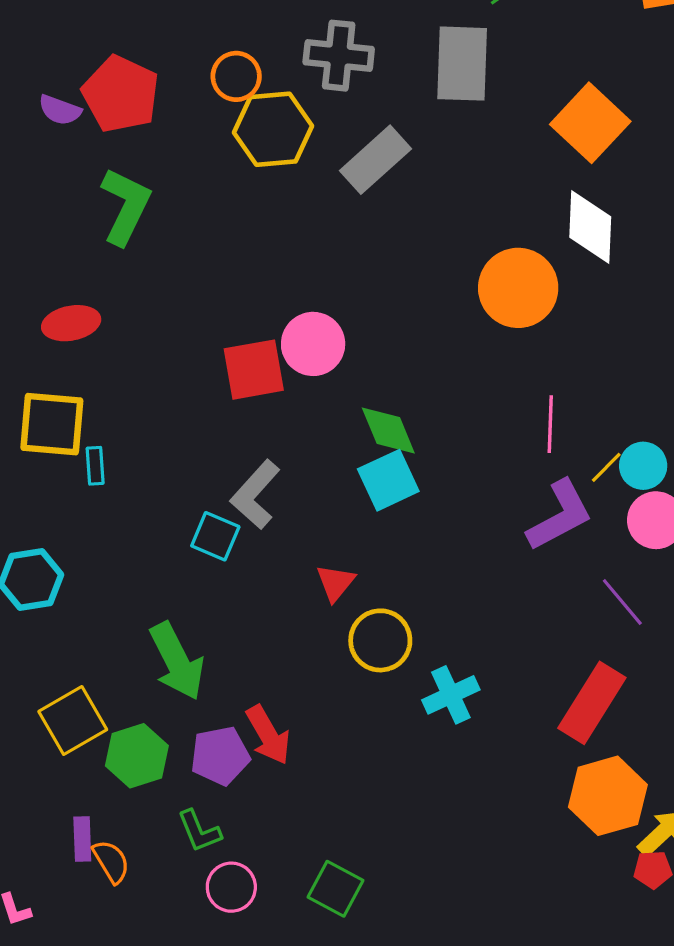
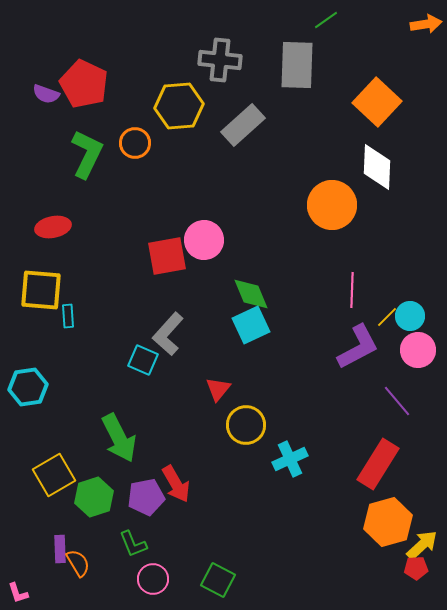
orange circle: (236, 76) -> (135, 143), moved

